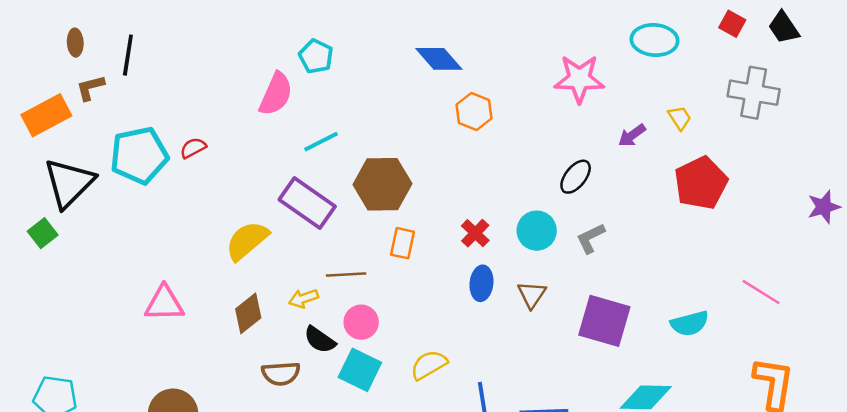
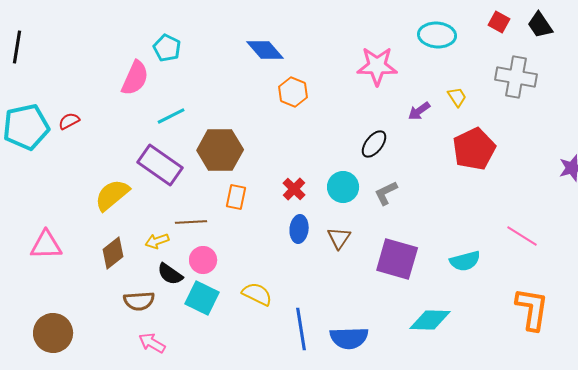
yellow semicircle: (429, 365) -> (257, 294), turned 56

